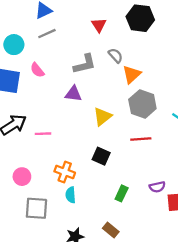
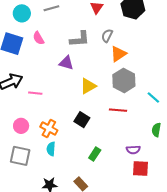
gray semicircle: (115, 56) -> (107, 36), turned -120
pink circle: (22, 177) -> (21, 126), moved
purple semicircle: (157, 187) -> (133, 150), moved

